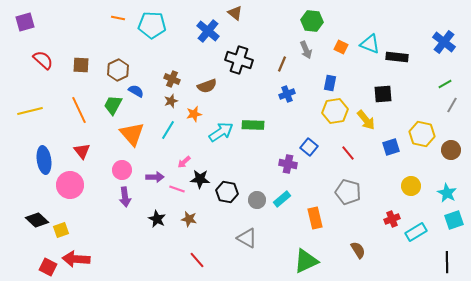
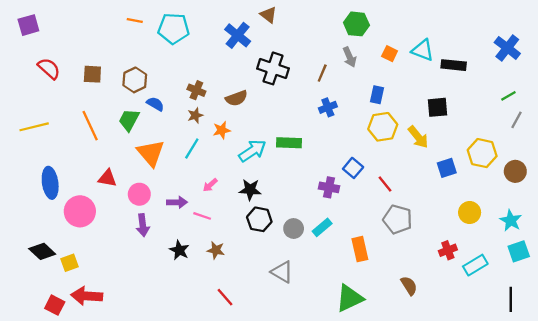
red triangle: (82, 151) -> (107, 178), moved, turned -42
red line: (348, 153) -> (385, 184), moved
black star: (200, 179) -> (250, 190), moved

